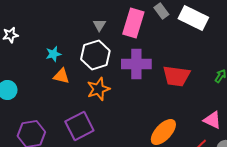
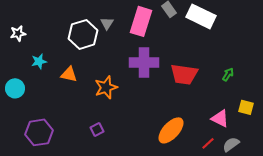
cyan star: (53, 54) -> (39, 61), moved
white hexagon: (95, 55) -> (83, 34), moved
purple square: (79, 126) -> (97, 129), moved, size x0.5

